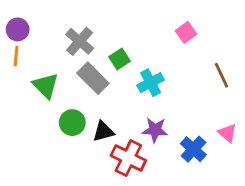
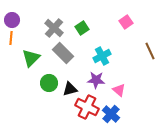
green square: (120, 59) -> (82, 28), moved
green triangle: (46, 86) -> (31, 58), turned 30
purple star: (155, 130) -> (96, 80), moved
pink triangle: (227, 133) -> (119, 90), moved
blue cross: (193, 149) -> (111, 114), moved

